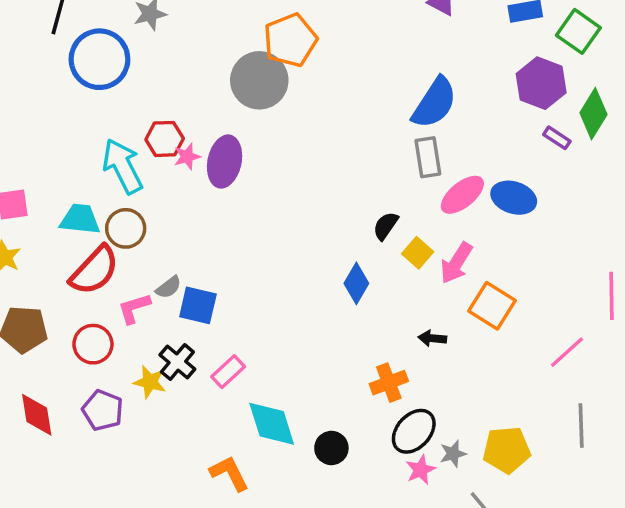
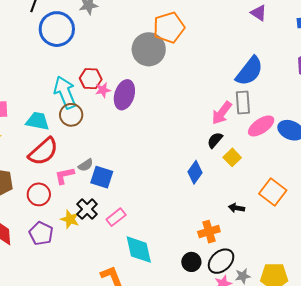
brown circle: (126, 228) -> (71, 115), moved
pink arrow: (456, 263) -> (222, 113), moved
black circle: (331, 448) -> (191, 262), moved

